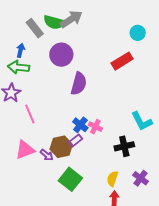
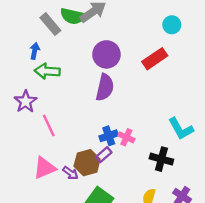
purple circle: (61, 55) -> (106, 54), moved
green arrow: (19, 67) -> (47, 71), moved
blue cross: (80, 125) -> (109, 136), turned 35
black cross: (124, 146) -> (161, 159), turned 30

